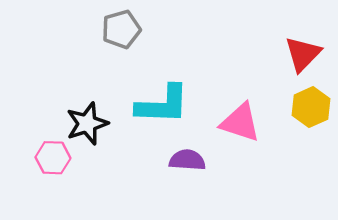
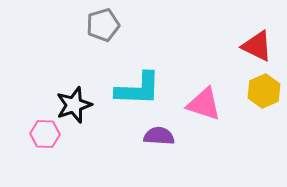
red triangle: (303, 54) -> (257, 46), turned -48

